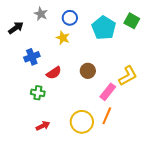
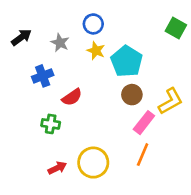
gray star: (41, 14) -> (60, 43), moved
cyan pentagon: (104, 28) -> (127, 61), moved
yellow star: (63, 38) -> (96, 51), moved
brown circle: (88, 71) -> (132, 95), moved
yellow circle: (82, 122) -> (93, 163), moved

